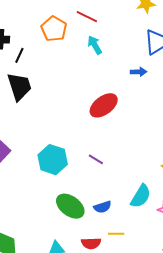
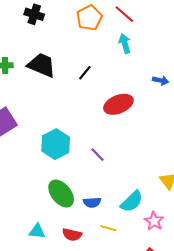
black line: (19, 55) -> (85, 73), moved
black trapezoid: (19, 87) -> (42, 65), turned -64
yellow line: (116, 234) -> (108, 228), moved

